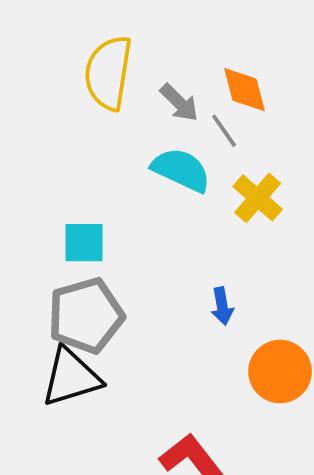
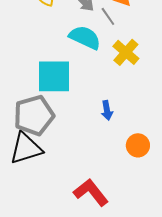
cyan square: (84, 243) -> (54, 76), moved, size x1.5
orange circle: (280, 371) -> (138, 145), size x0.7

